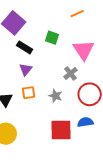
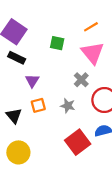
orange line: (77, 14) -> (91, 27), moved
black rectangle: (25, 47) -> (17, 58), moved
red square: (61, 130) -> (78, 142), turned -30

